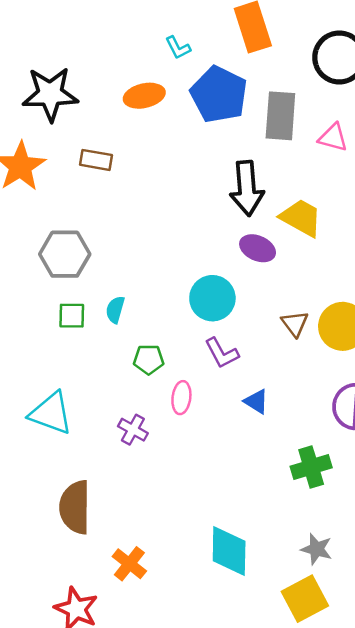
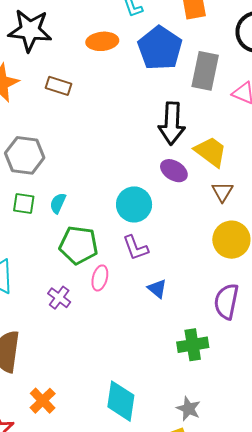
brown triangle: (295, 324) -> (222, 192), moved
green pentagon: (149, 359) -> (78, 245), size x1.6

